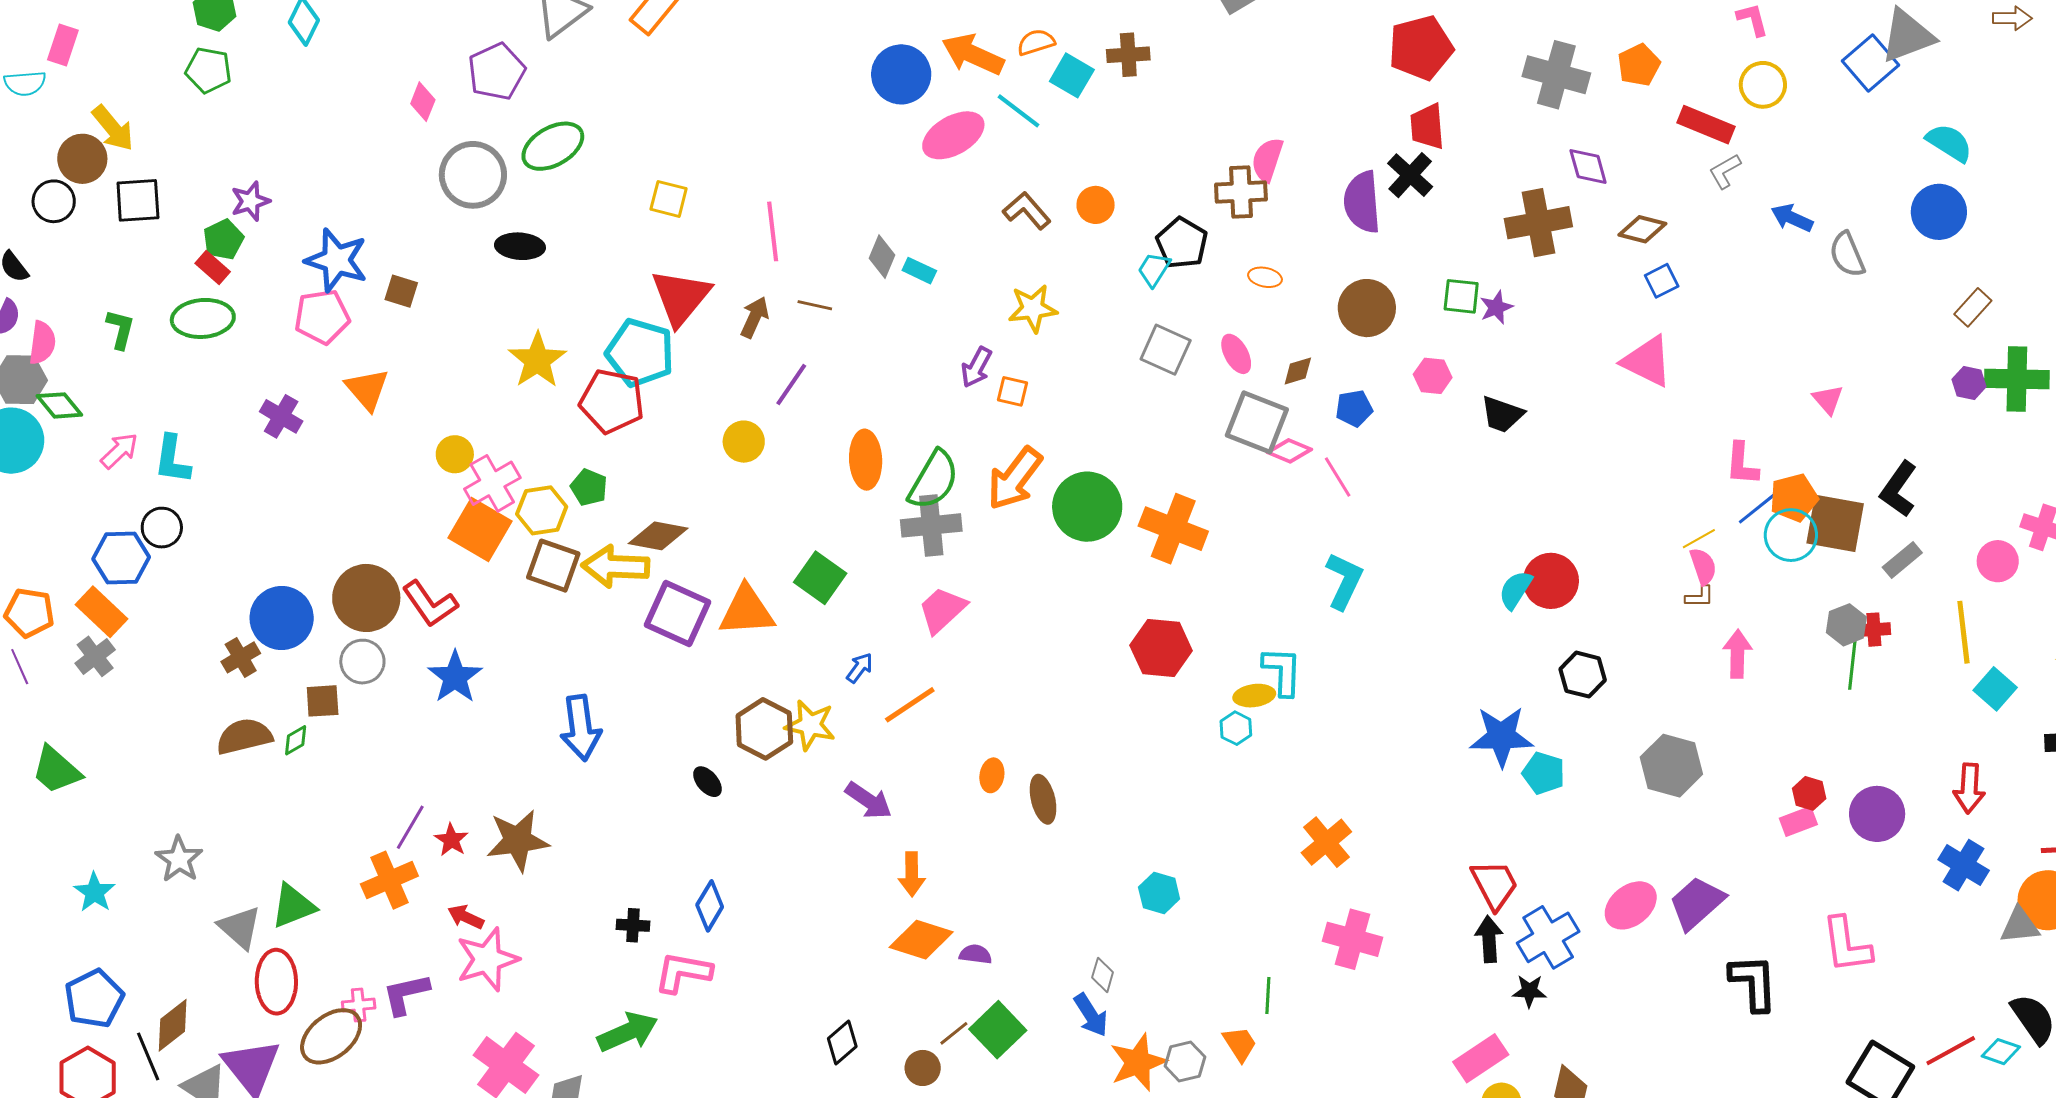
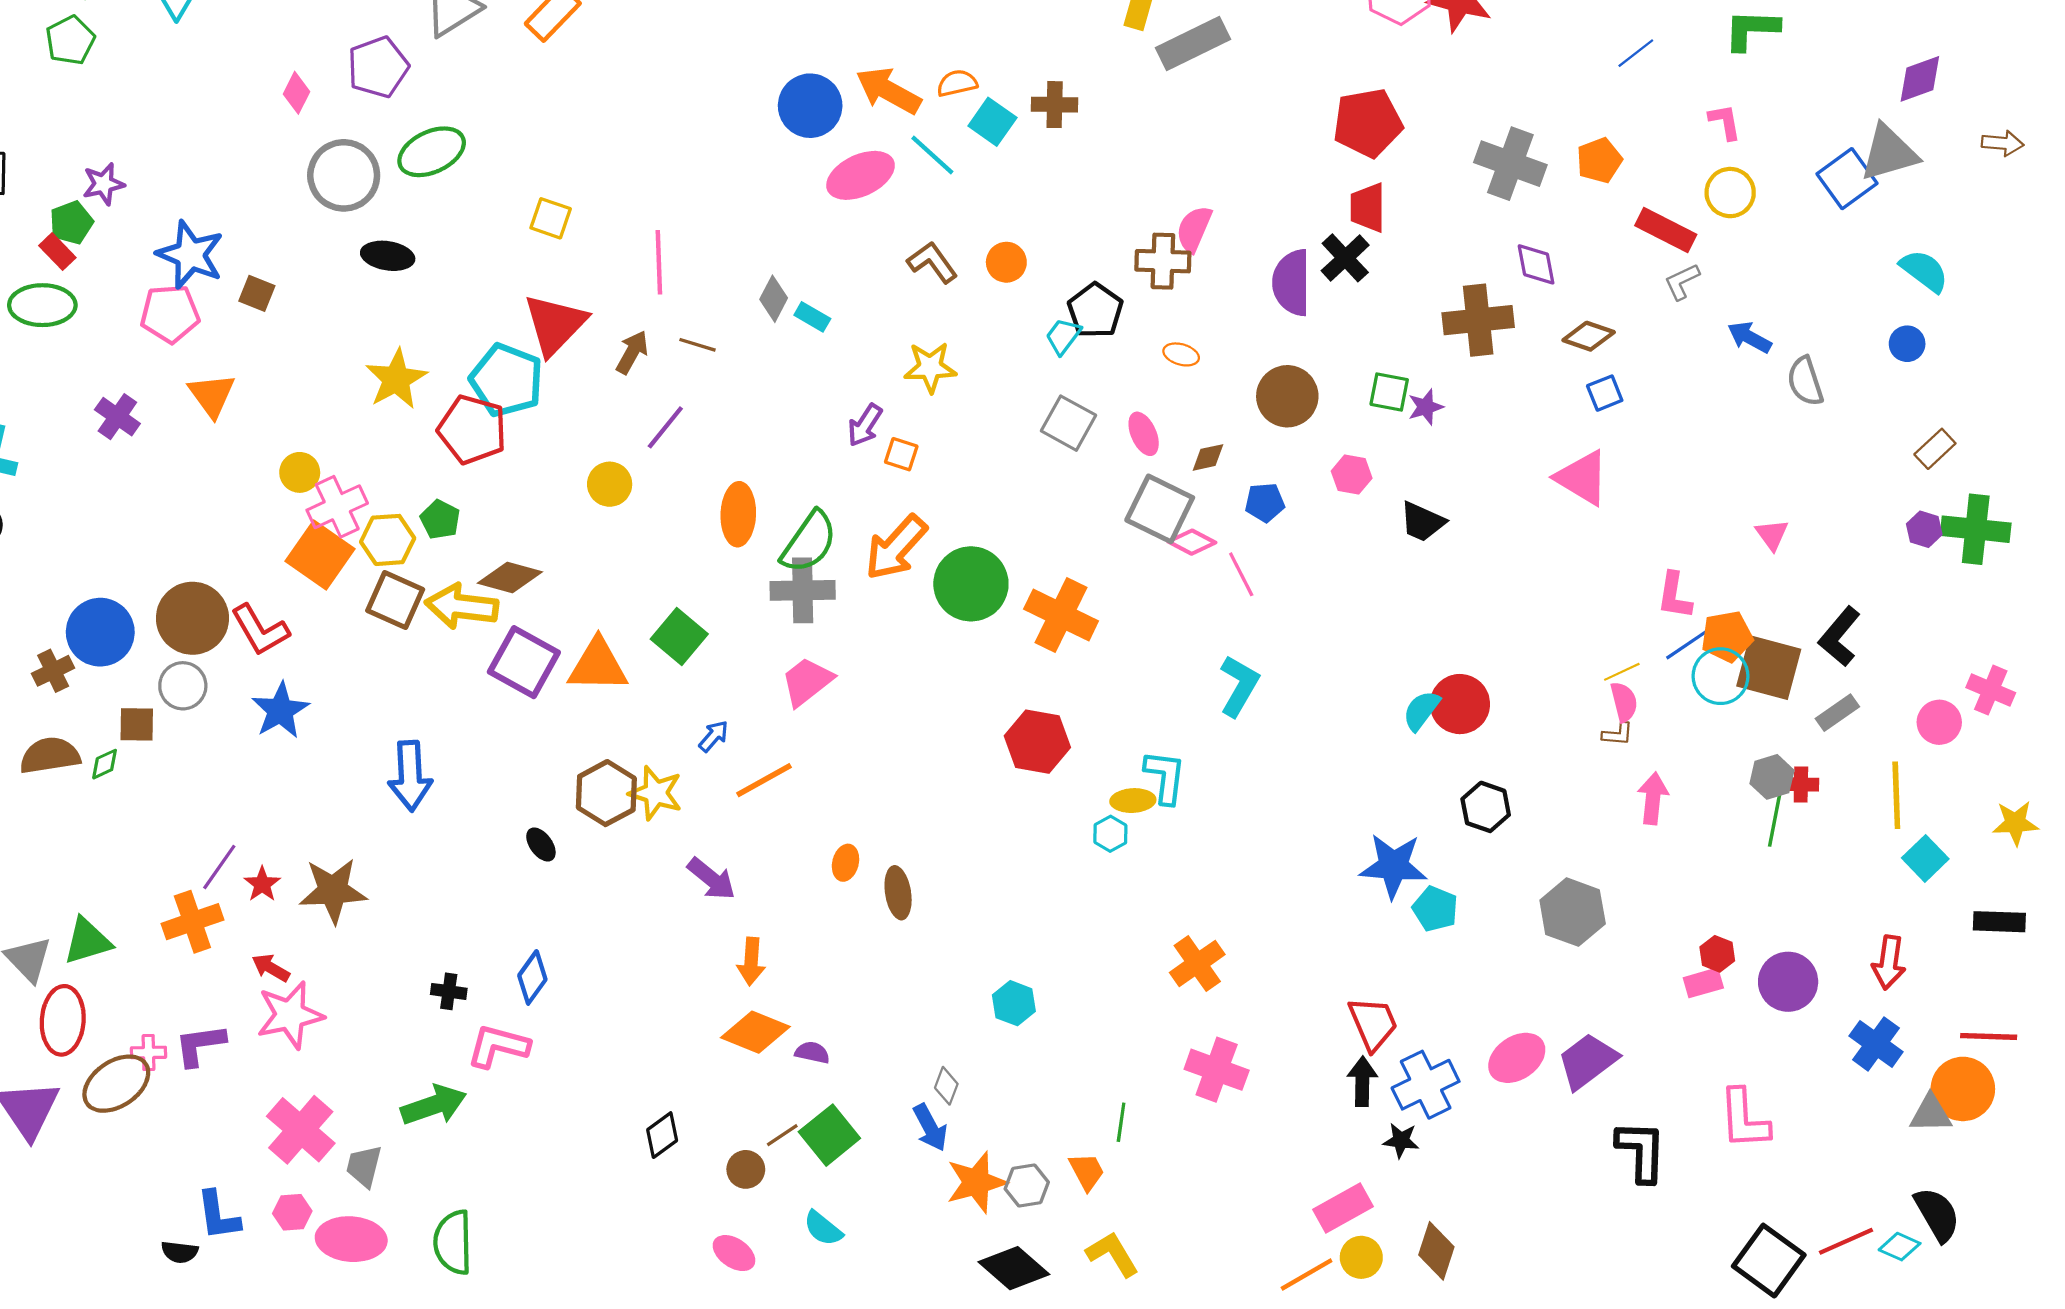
green pentagon: (208, 70) -> (70, 40), turned 30
blue circle: (1939, 212) -> (1907, 344), size x0.6

